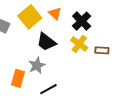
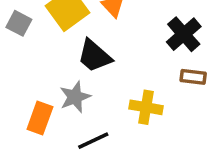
black cross: (82, 21) -> (184, 34), moved
yellow cross: (79, 44) -> (146, 107), moved, turned -30

